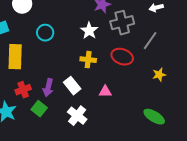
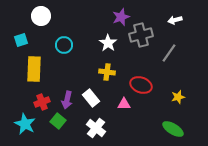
red ellipse: (122, 57) -> (141, 85), moved
yellow star: (159, 75) -> (178, 97), moved

